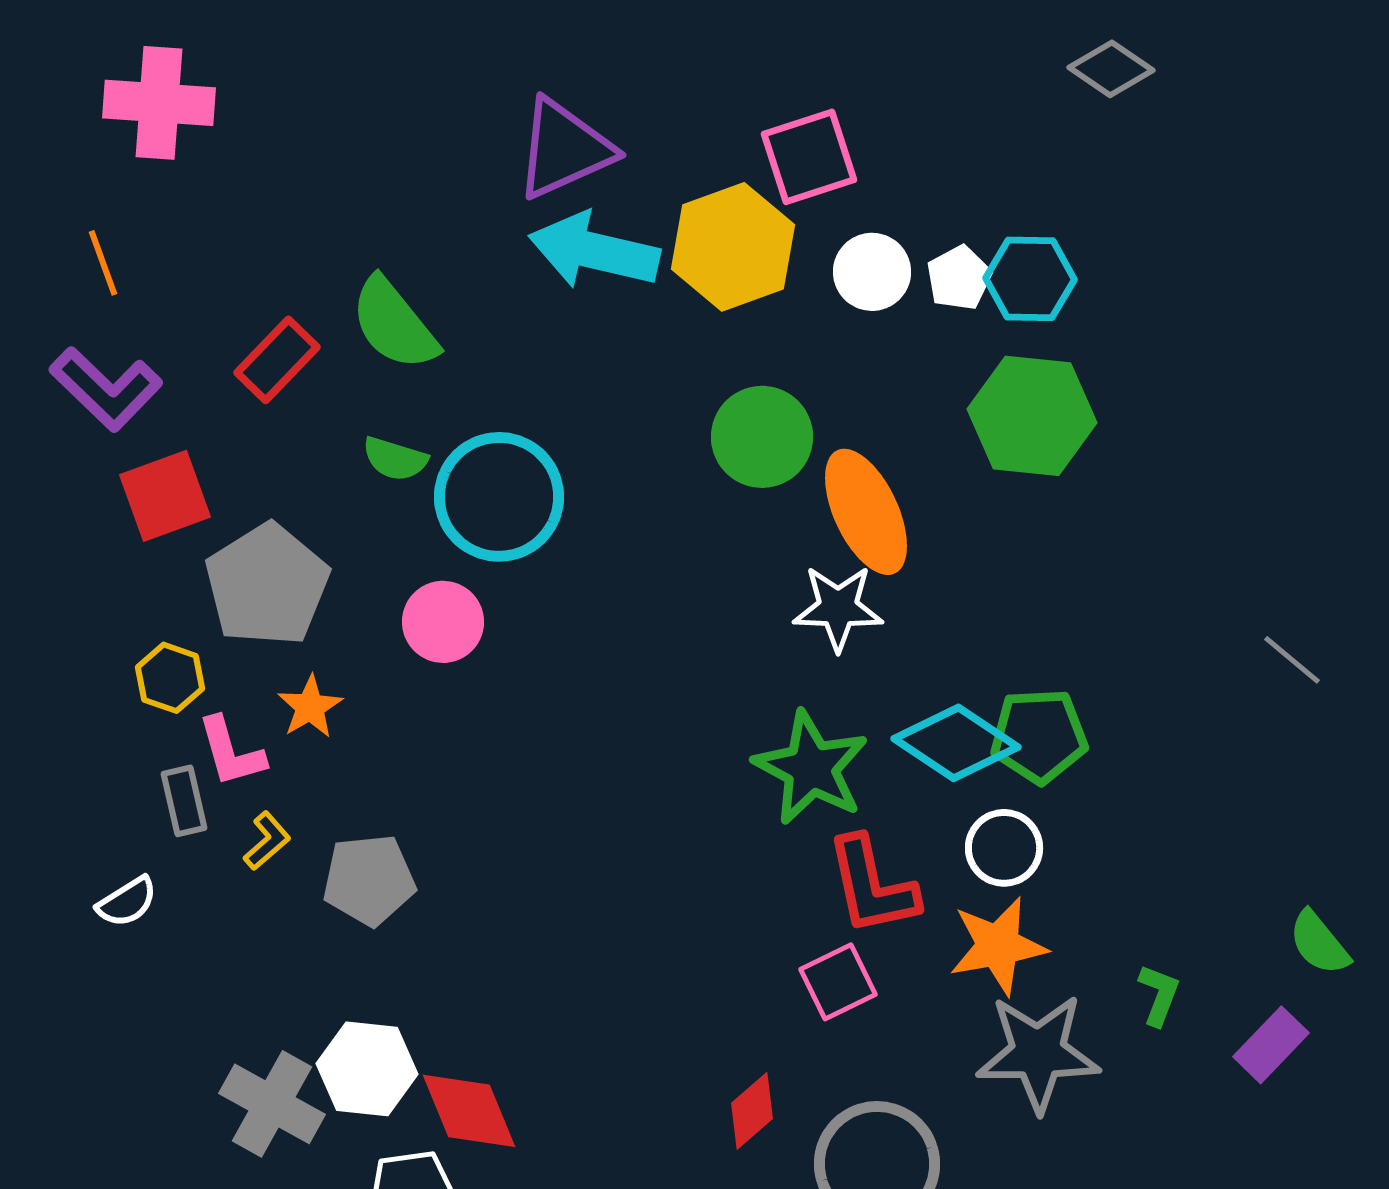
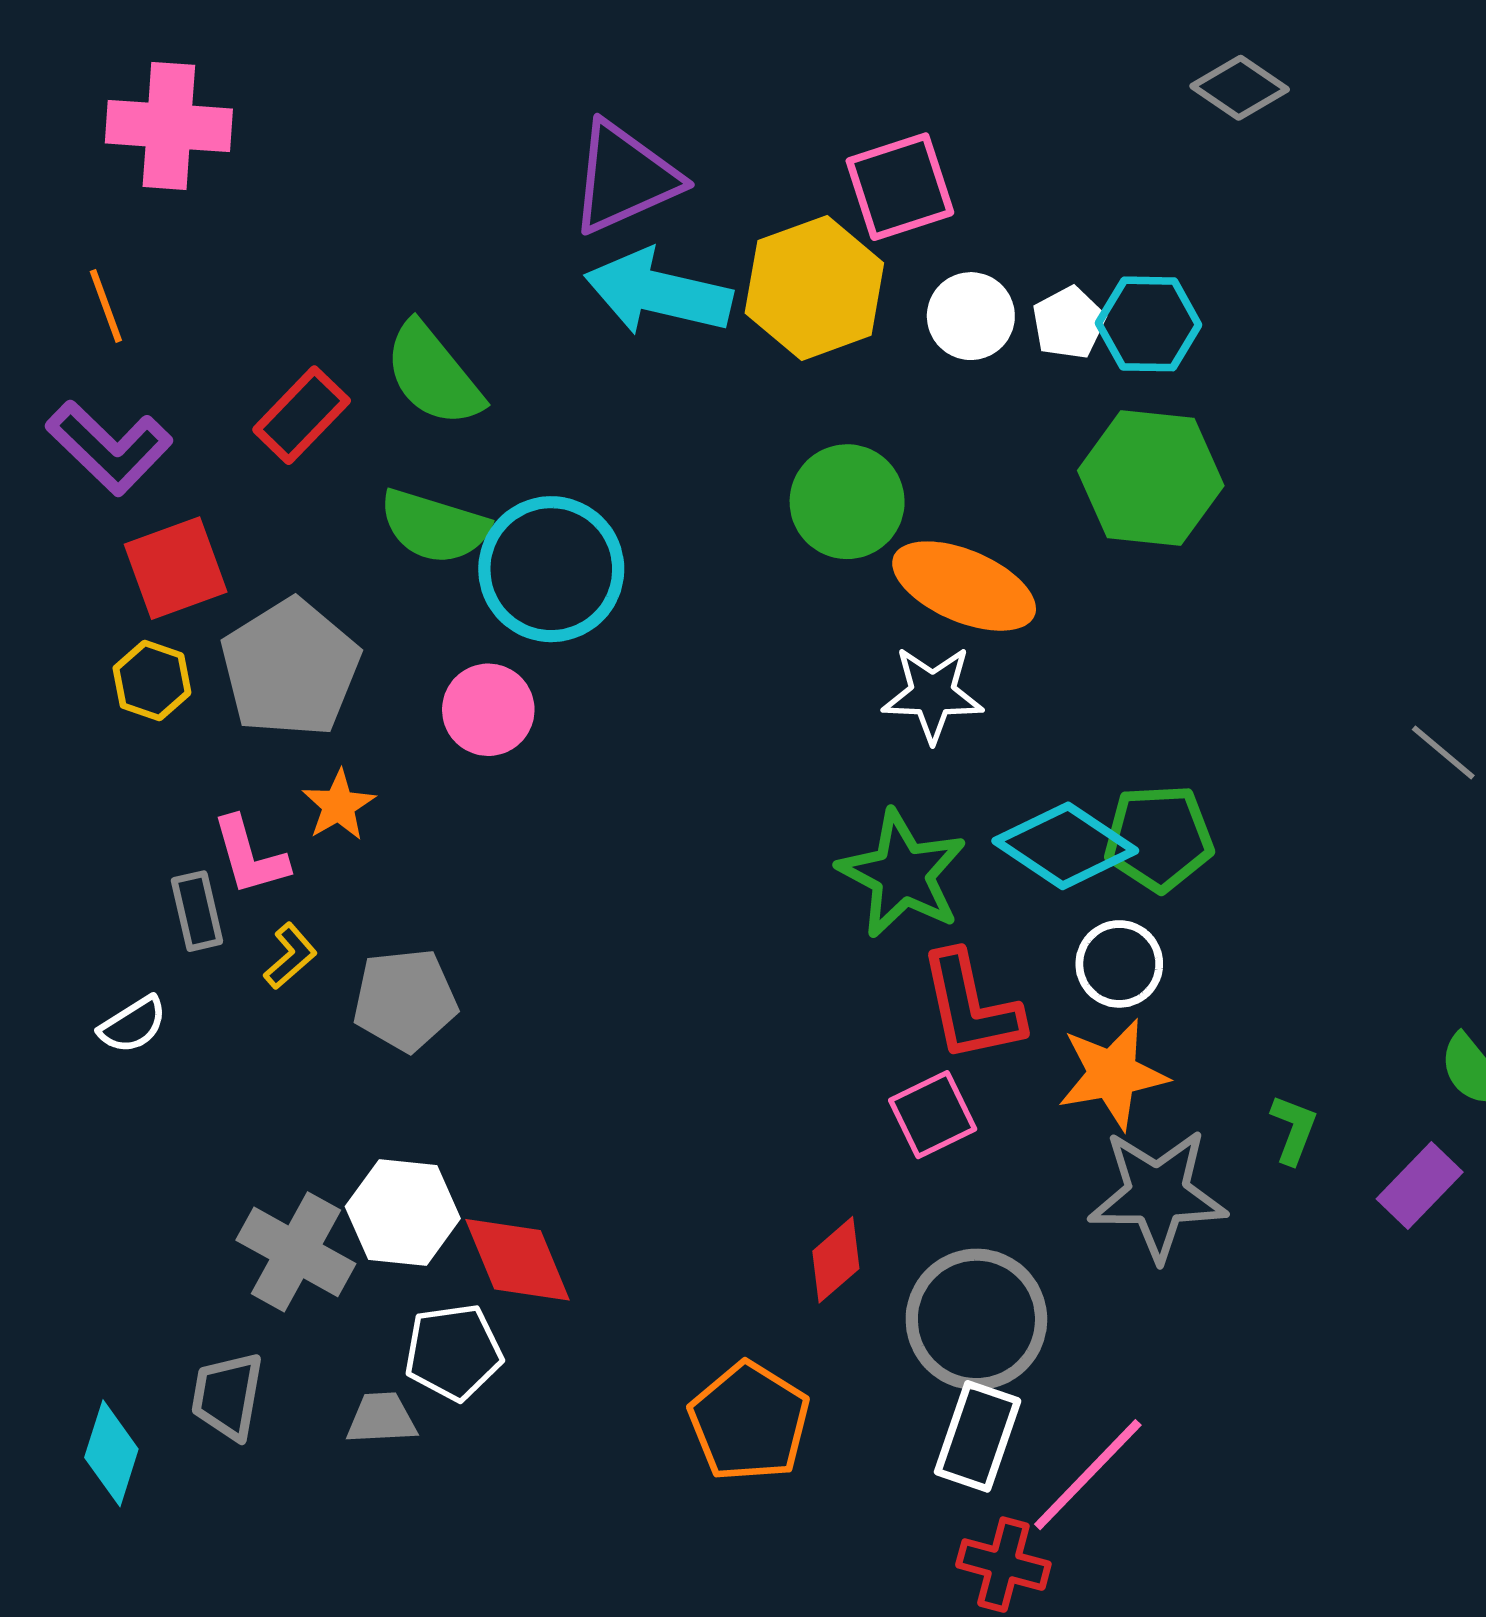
green semicircle: (395, 459) -> (434, 526), size x1.5
orange ellipse: (866, 512) -> (964, 586), turned -42
yellow hexagon: (170, 678) -> (152, 681), moved

